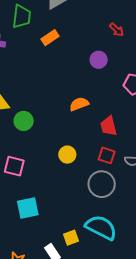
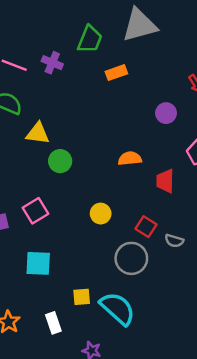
red trapezoid: (109, 126) -> (165, 181), moved
pink square: (14, 166) -> (35, 211), turned 30
yellow square: (71, 238) -> (82, 297), moved

